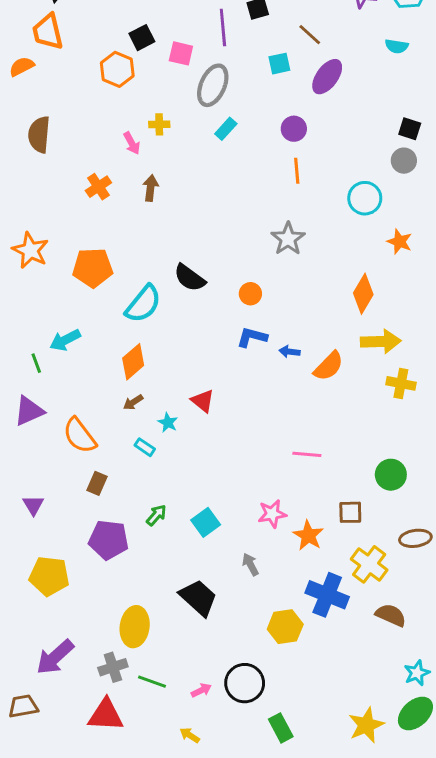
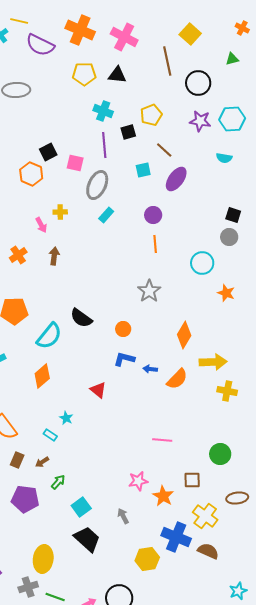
orange diamond: (363, 294) -> (184, 335), moved
red triangle: (203, 401) -> (98, 390), moved
brown arrow: (133, 402) -> (42, 462), moved
cyan square: (206, 522) -> (81, 507), moved
brown semicircle: (391, 615) -> (208, 551), moved

